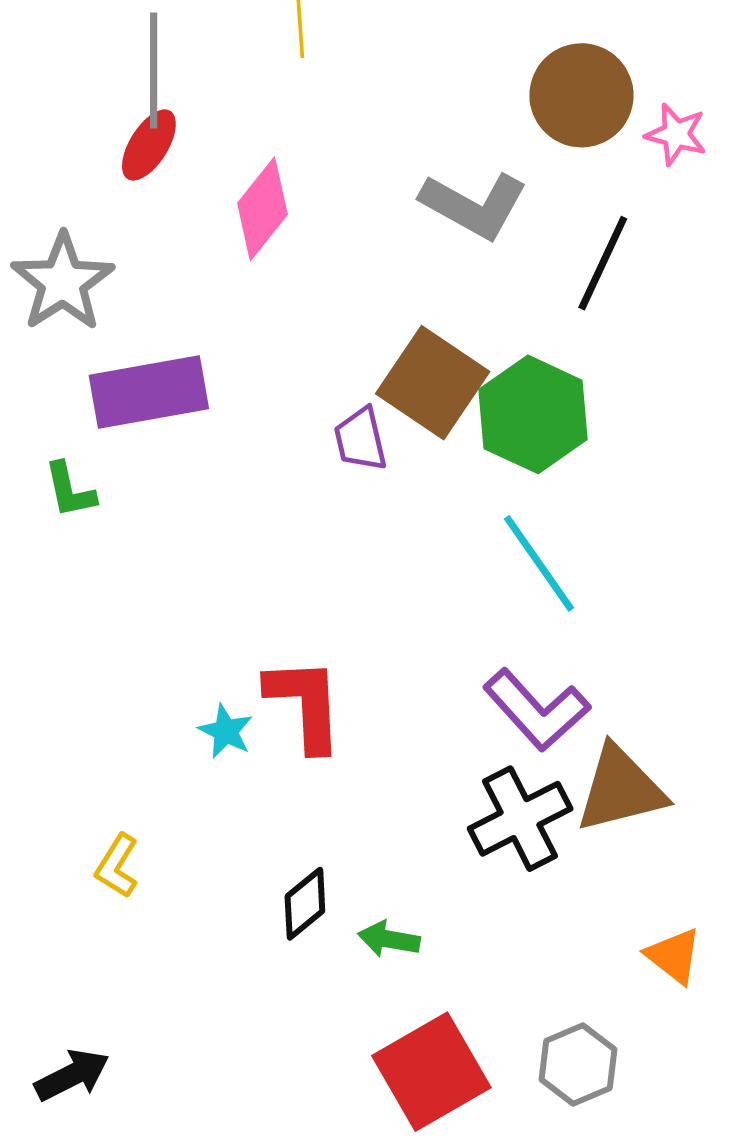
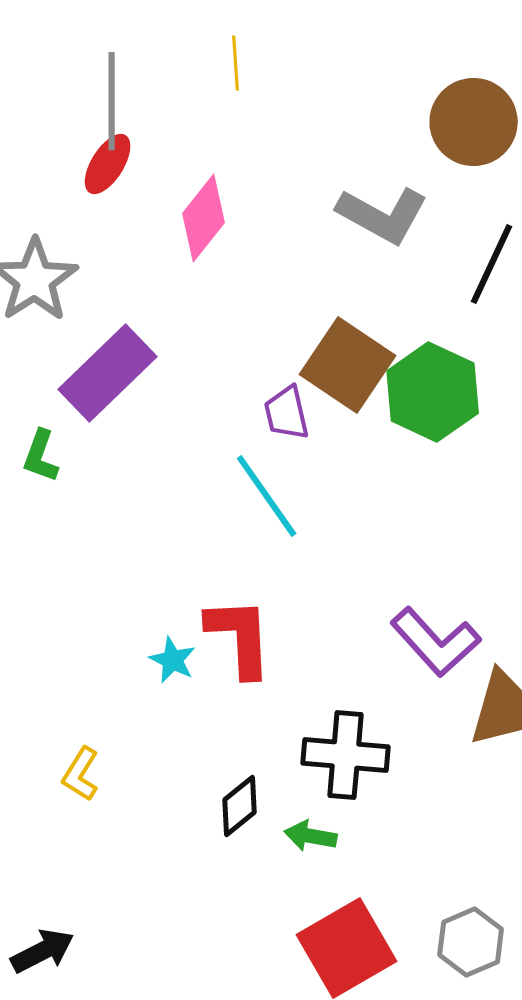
purple rectangle: (149, 392) -> (108, 373), turned -34
green L-shape: (70, 490) -> (41, 456), turned 32
cyan line: (539, 563) -> (267, 496), moved
black cross: (520, 819) -> (346, 755), moved, turned 32

